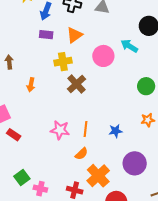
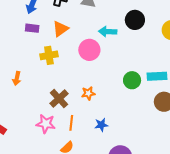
cyan arrow: (129, 46) -> (108, 32), moved, turned -30
brown cross: (77, 84) -> (59, 99), moved
orange star: (148, 120) -> (88, 93), moved

